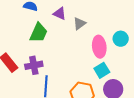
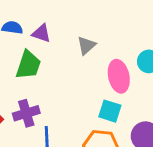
purple triangle: (60, 14) -> (41, 33), moved
cyan square: (102, 70) -> (110, 111), moved, turned -35

